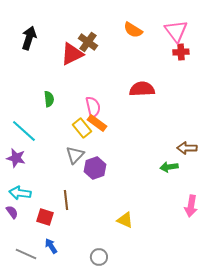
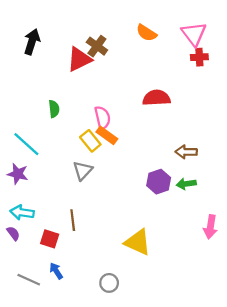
brown arrow: (187, 148) -> (186, 152), moved
purple hexagon: (95, 168) -> (159, 182), moved
yellow triangle: (125, 220) -> (138, 242), size x1.5

